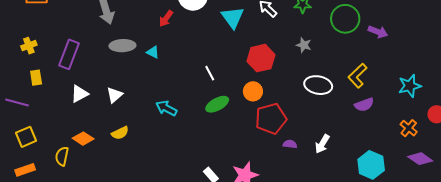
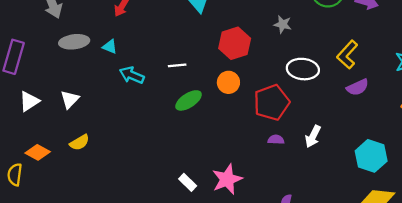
white line: (210, 73) -> (177, 65), turned -63
cyan arrow: (166, 108) -> (132, 75), moved
red pentagon: (271, 119) -> (272, 102), moved

